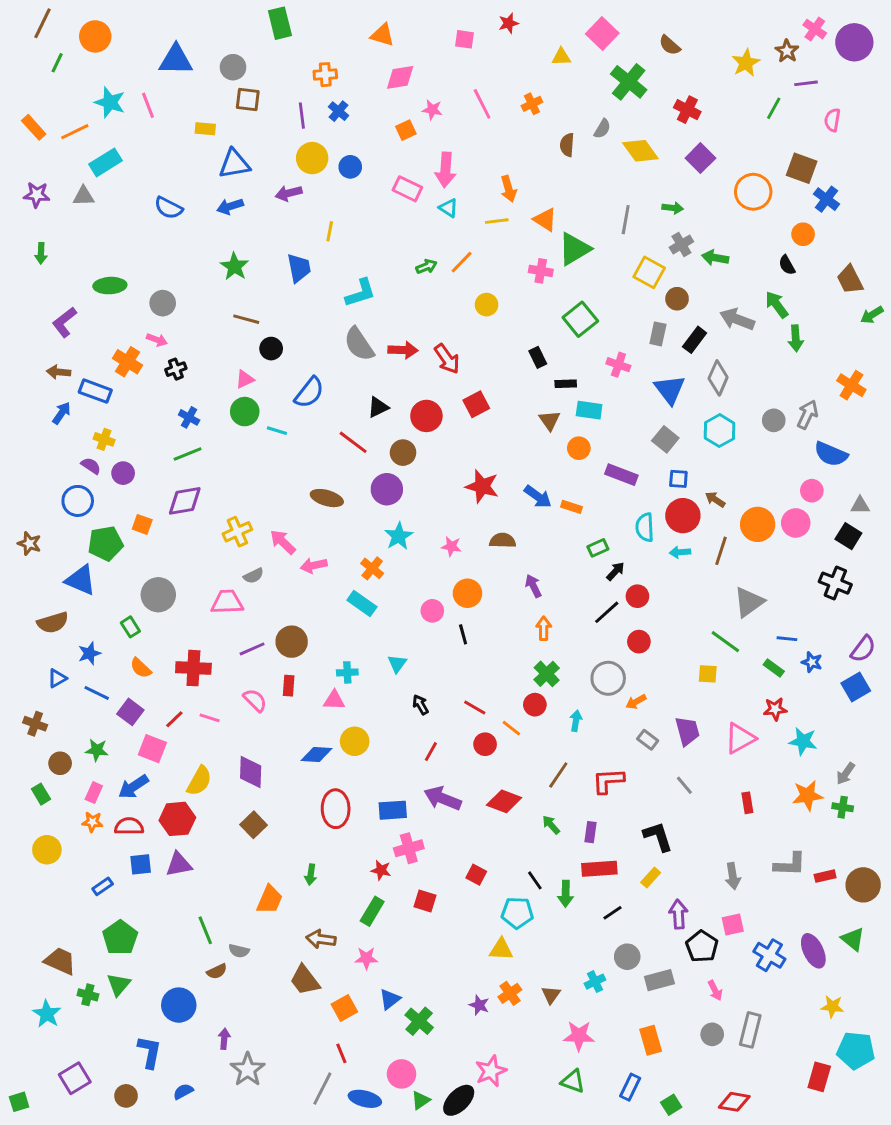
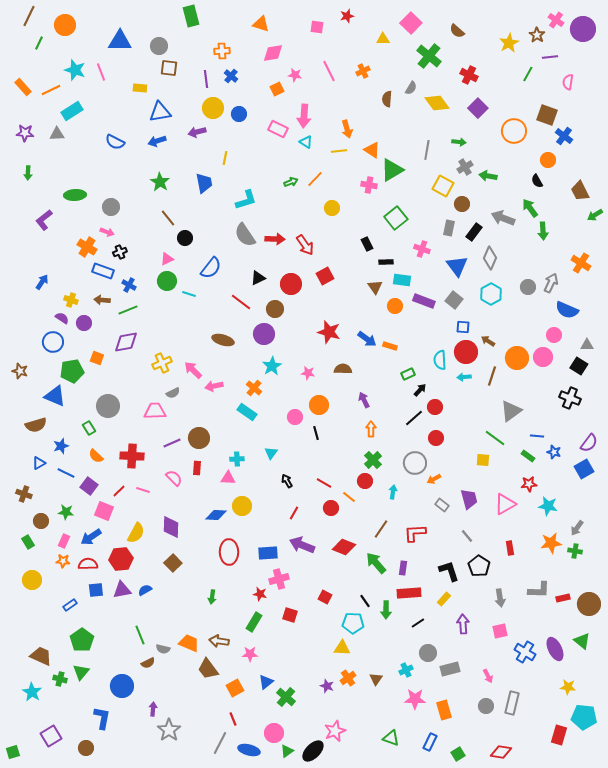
brown line: (246, 319) -> (168, 218), turned 36
brown arrow: (59, 372) -> (102, 300), moved
blue rectangle: (95, 391) -> (103, 271), moved
purple rectangle: (621, 475) -> (424, 301), moved
green arrow: (551, 825) -> (376, 563), size x1.6
orange trapezoid: (270, 900) -> (189, 643), moved, turned -90
black pentagon: (702, 946) -> (479, 566), moved
pink star: (579, 1036) -> (415, 699), moved
blue semicircle: (183, 1092) -> (145, 590), moved

